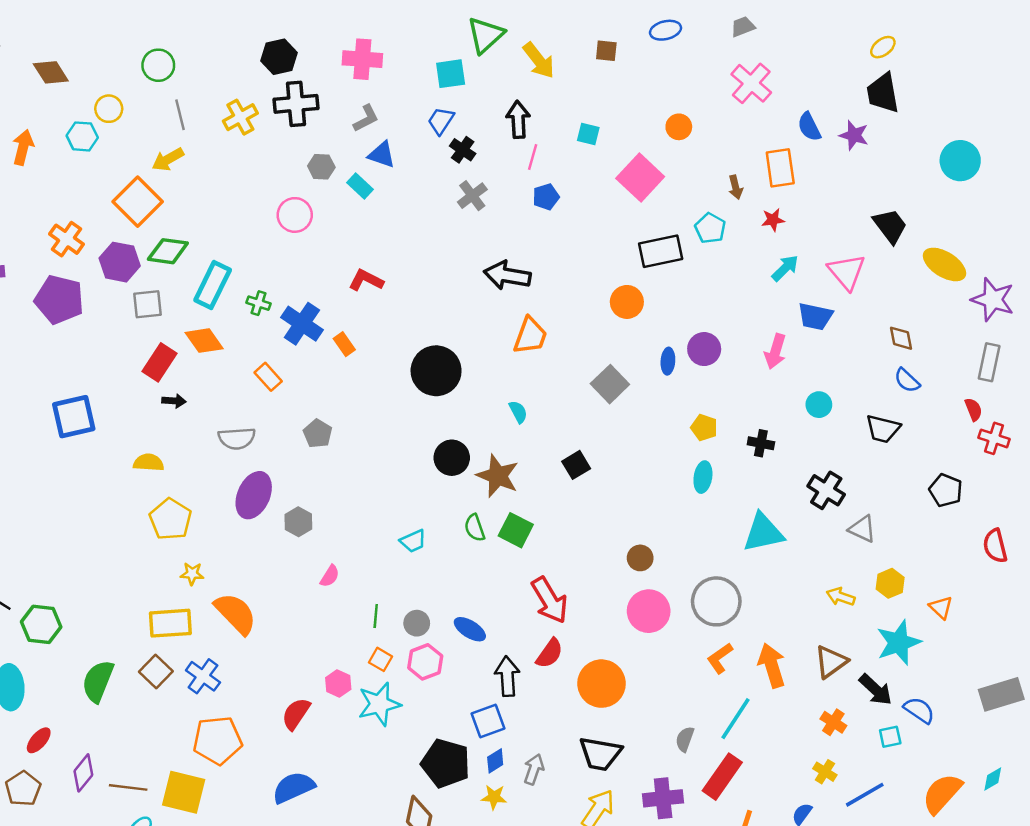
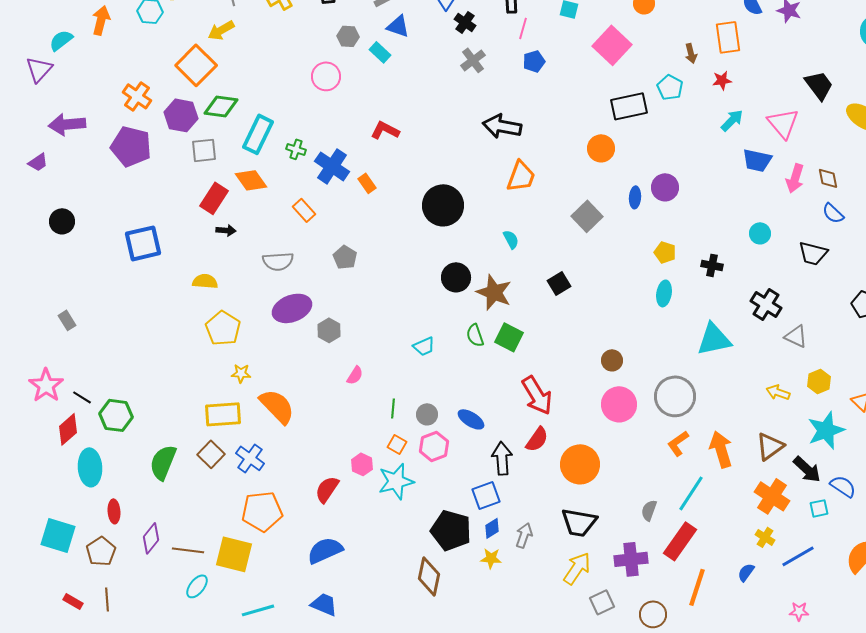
pink arrow: (775, 351) -> (795, 178), moved
purple ellipse: (254, 495) -> (292, 308), turned 45
orange cross: (833, 722) -> (772, 496), size x1.6
red ellipse: (39, 740) -> (114, 511), turned -45

